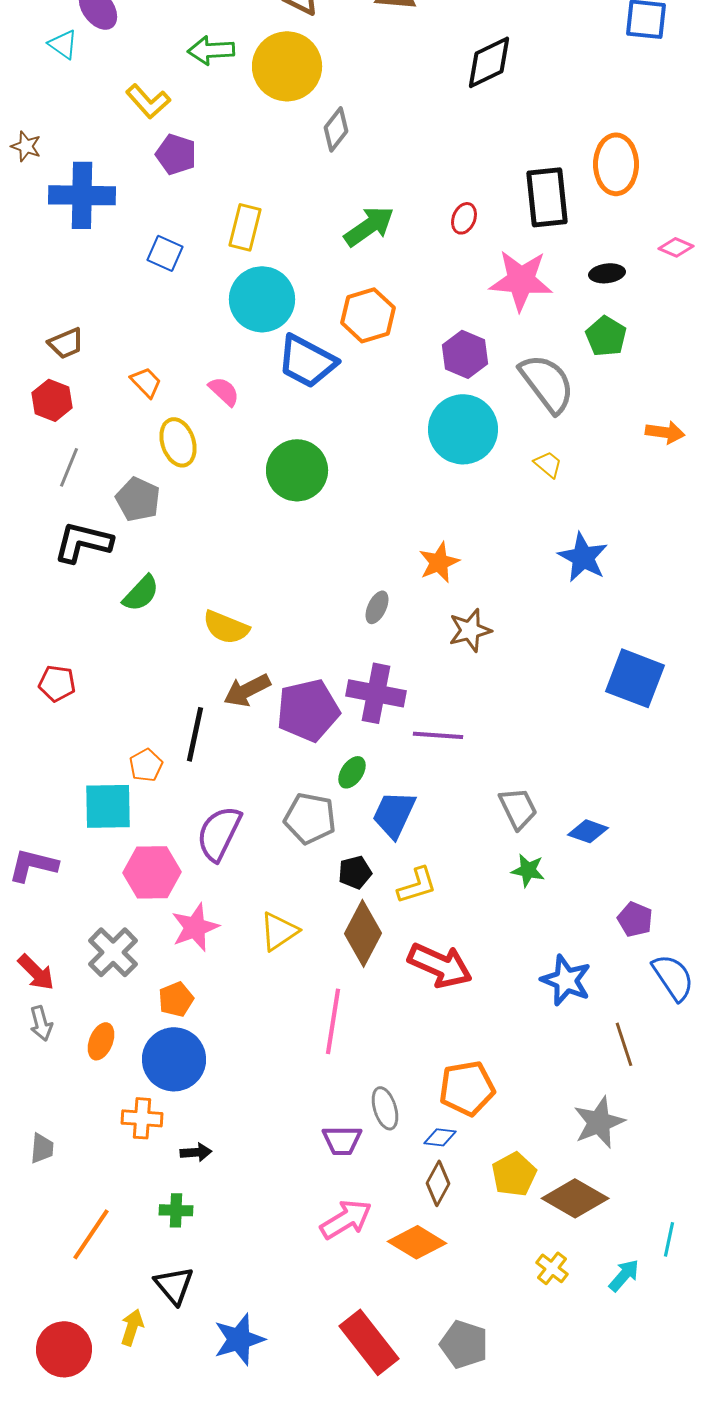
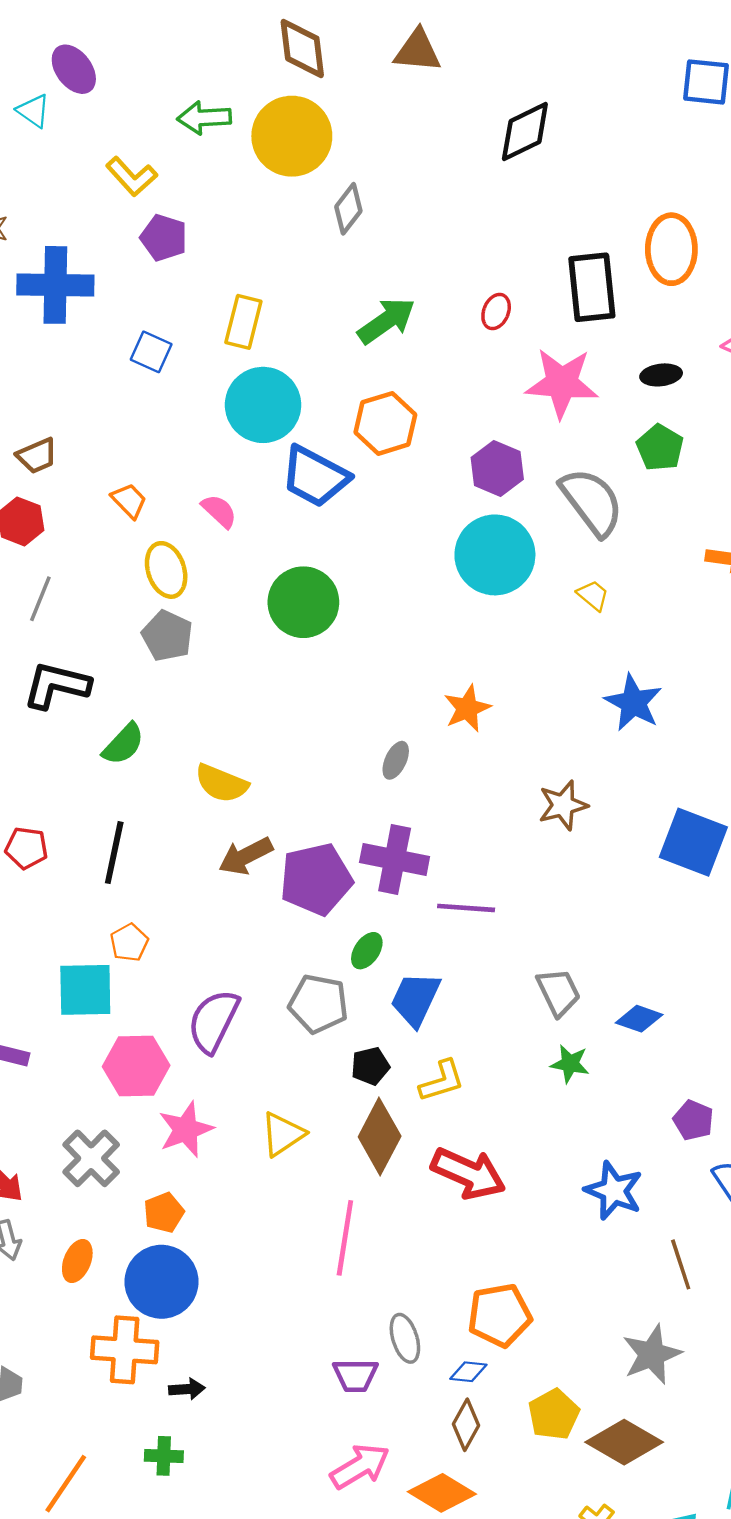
gray pentagon: (138, 499) -> (167, 636), moved
brown star: (470, 630) -> (563, 805), moved
black line: (195, 734) -> (114, 853), moved
orange cross: (142, 1118) -> (125, 1350), size x1.4

